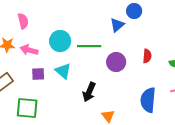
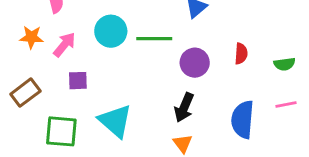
pink arrow: (29, 50) -> (64, 45), turned 114
cyan triangle: (63, 71) -> (115, 121), moved, size x1.4
black arrow: (89, 92) -> (184, 108), moved

